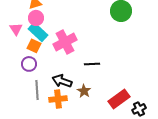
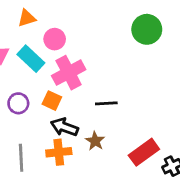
pink circle: (36, 18) -> (55, 39), moved
orange square: (34, 46) -> (52, 101), moved
gray line: (37, 90) -> (21, 158), moved

